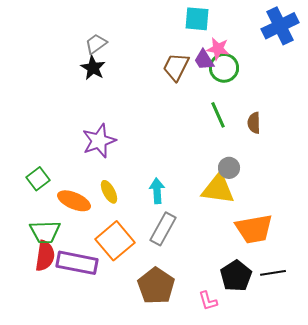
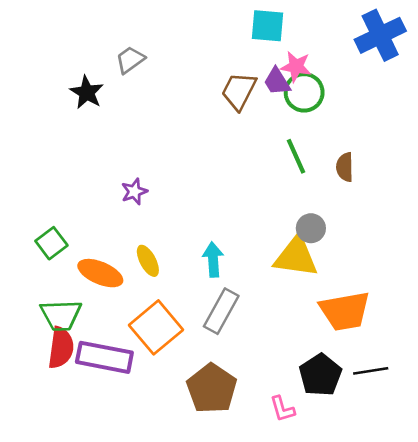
black star: (93, 68) -> (87, 92), moved
purple star: (99, 141) -> (134, 192), size x0.6

